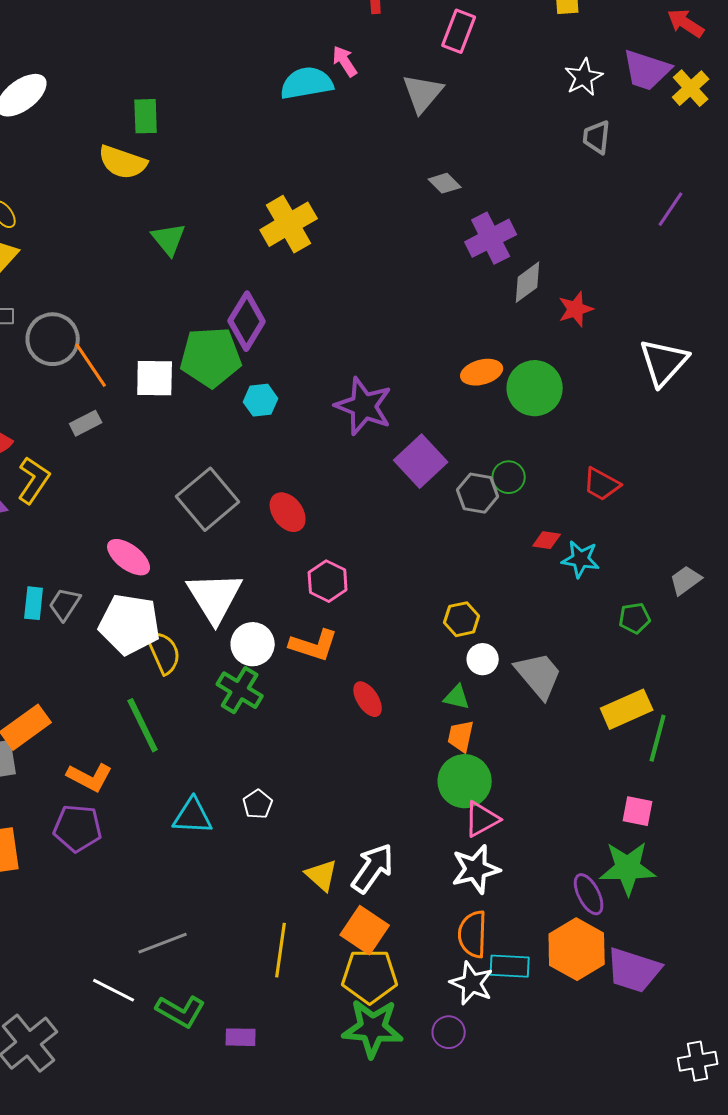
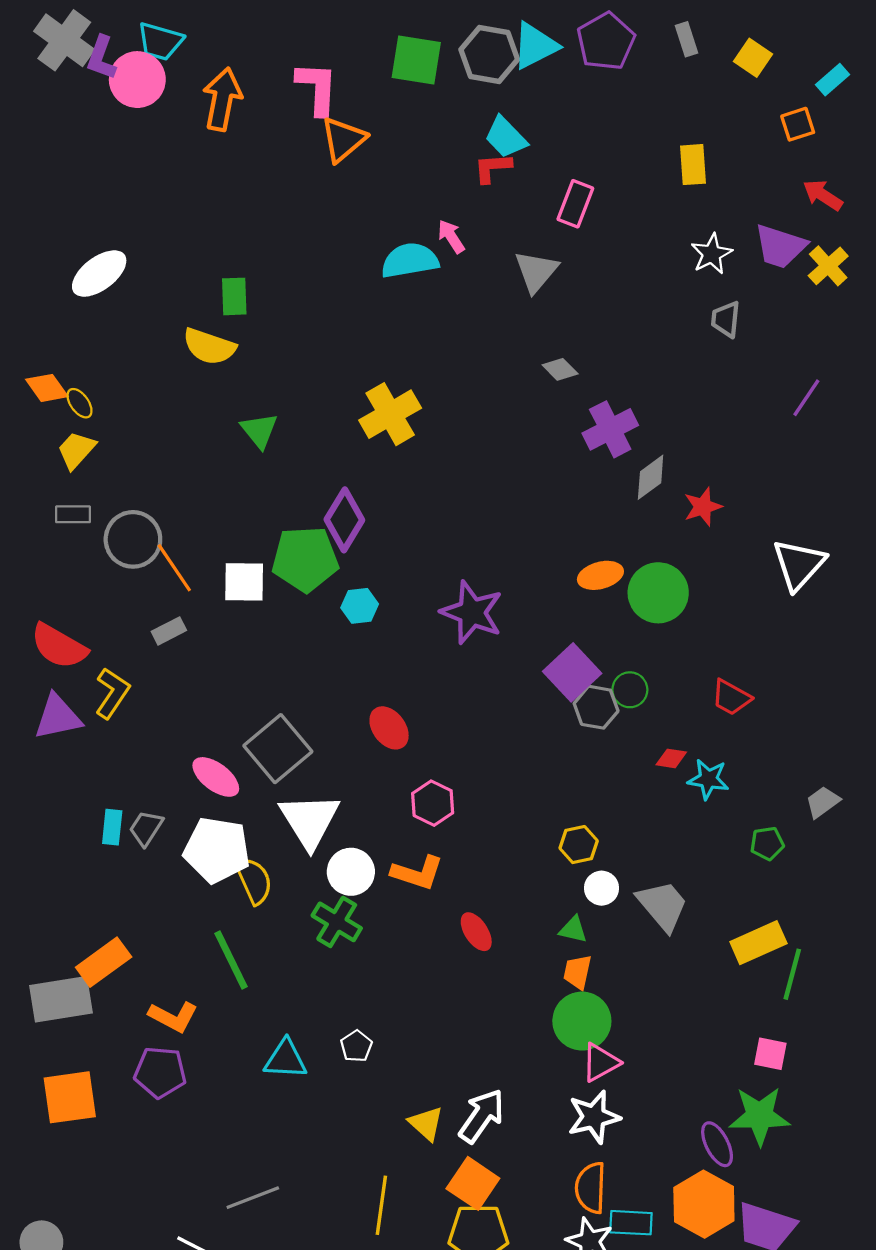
purple square: (421, 461) -> (572, 672), moved
gray square: (208, 499) -> (278, 749), moved

